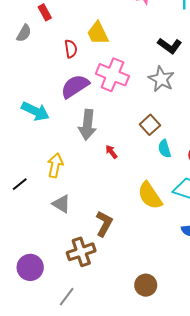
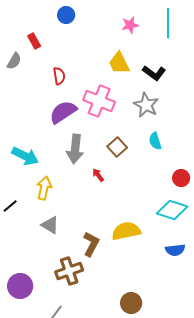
yellow trapezoid: (98, 33) -> (119, 63), moved
cyan arrow: (35, 111) -> (25, 156), moved
brown square: (150, 125) -> (117, 147), moved
cyan semicircle: (164, 149) -> (155, 141), moved
yellow semicircle: (150, 196) -> (126, 231), moved, turned 112

